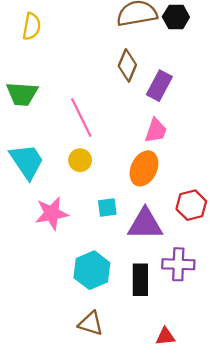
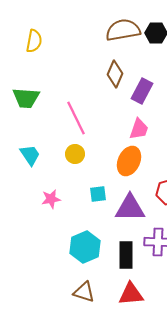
cyan trapezoid: (27, 161) -> (30, 155), size x0.7
pink star: (52, 213) -> (51, 199), size x0.7
red triangle: (165, 336) -> (131, 294), moved, size x1.5

